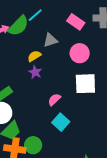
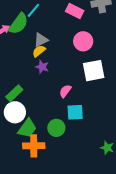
gray triangle: (50, 40) -> (41, 40), moved
cyan square: (61, 122) -> (75, 112), turned -36
green circle: (33, 145) -> (56, 128), moved

